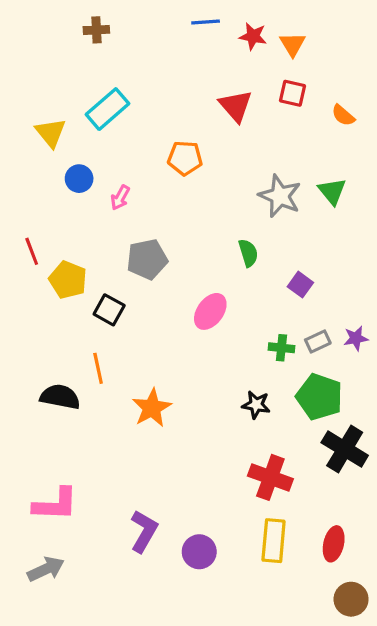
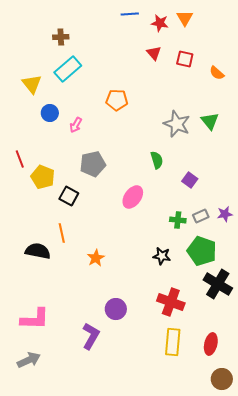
brown cross: (96, 30) -> (61, 37), moved
orange triangle: (293, 44) -> (185, 18), moved
red triangle: (236, 106) -> (154, 53), moved, size x0.7
orange star: (152, 408) -> (96, 258), size x0.7
purple circle: (199, 552) -> (116, 309), moved

